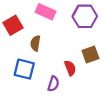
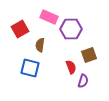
purple hexagon: (85, 16) -> (71, 29), moved
purple semicircle: (53, 84) -> (83, 81), moved

